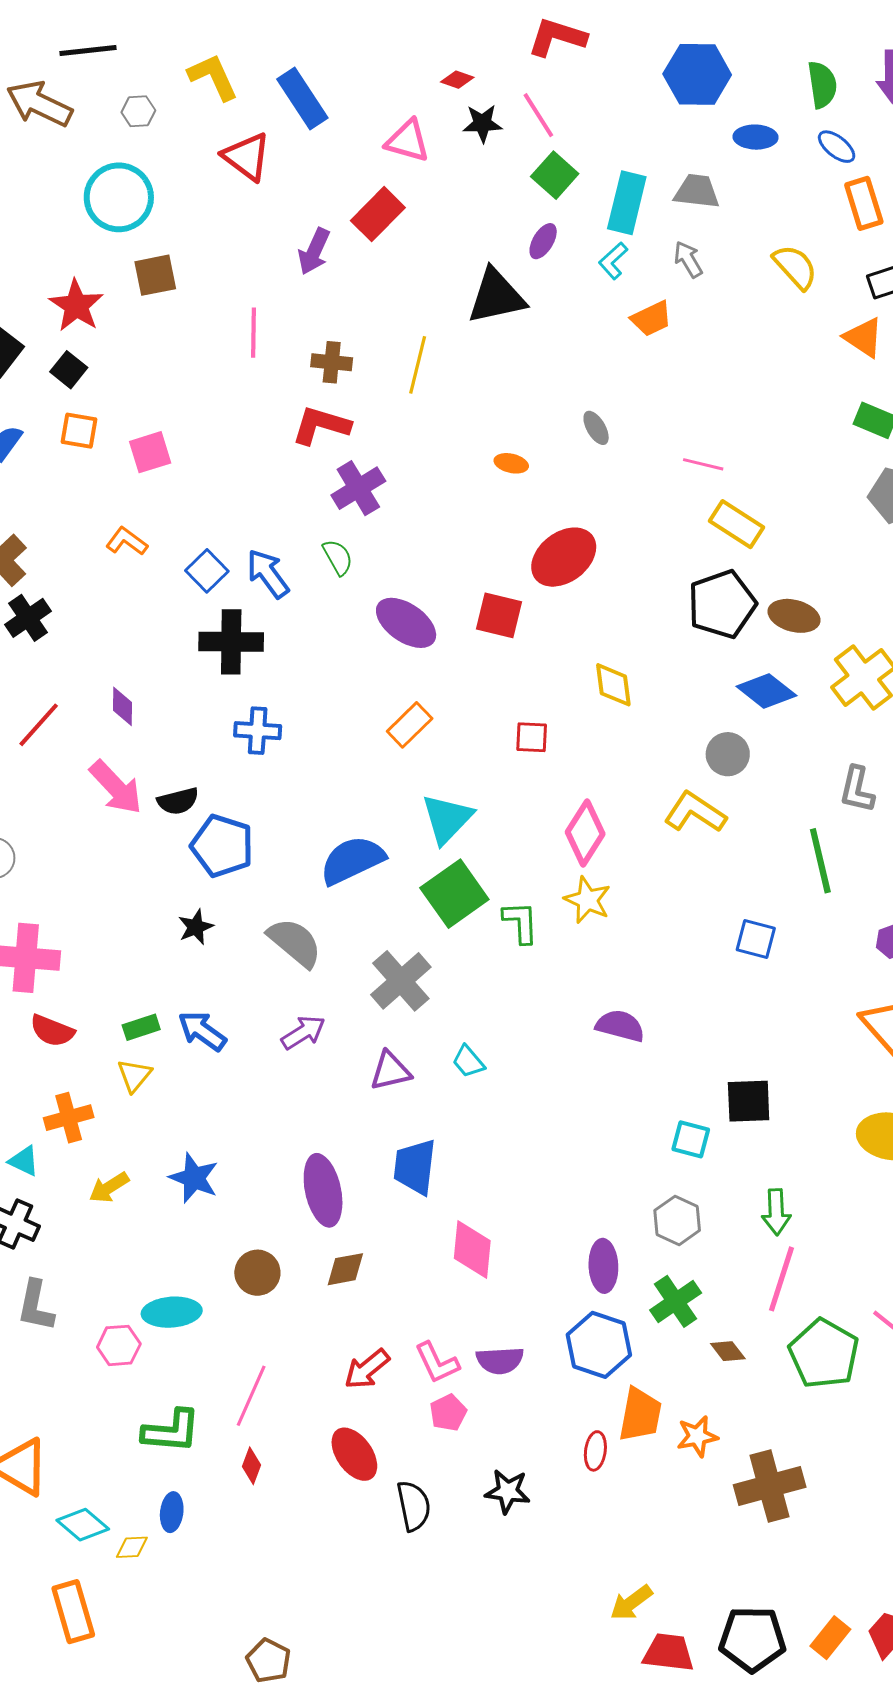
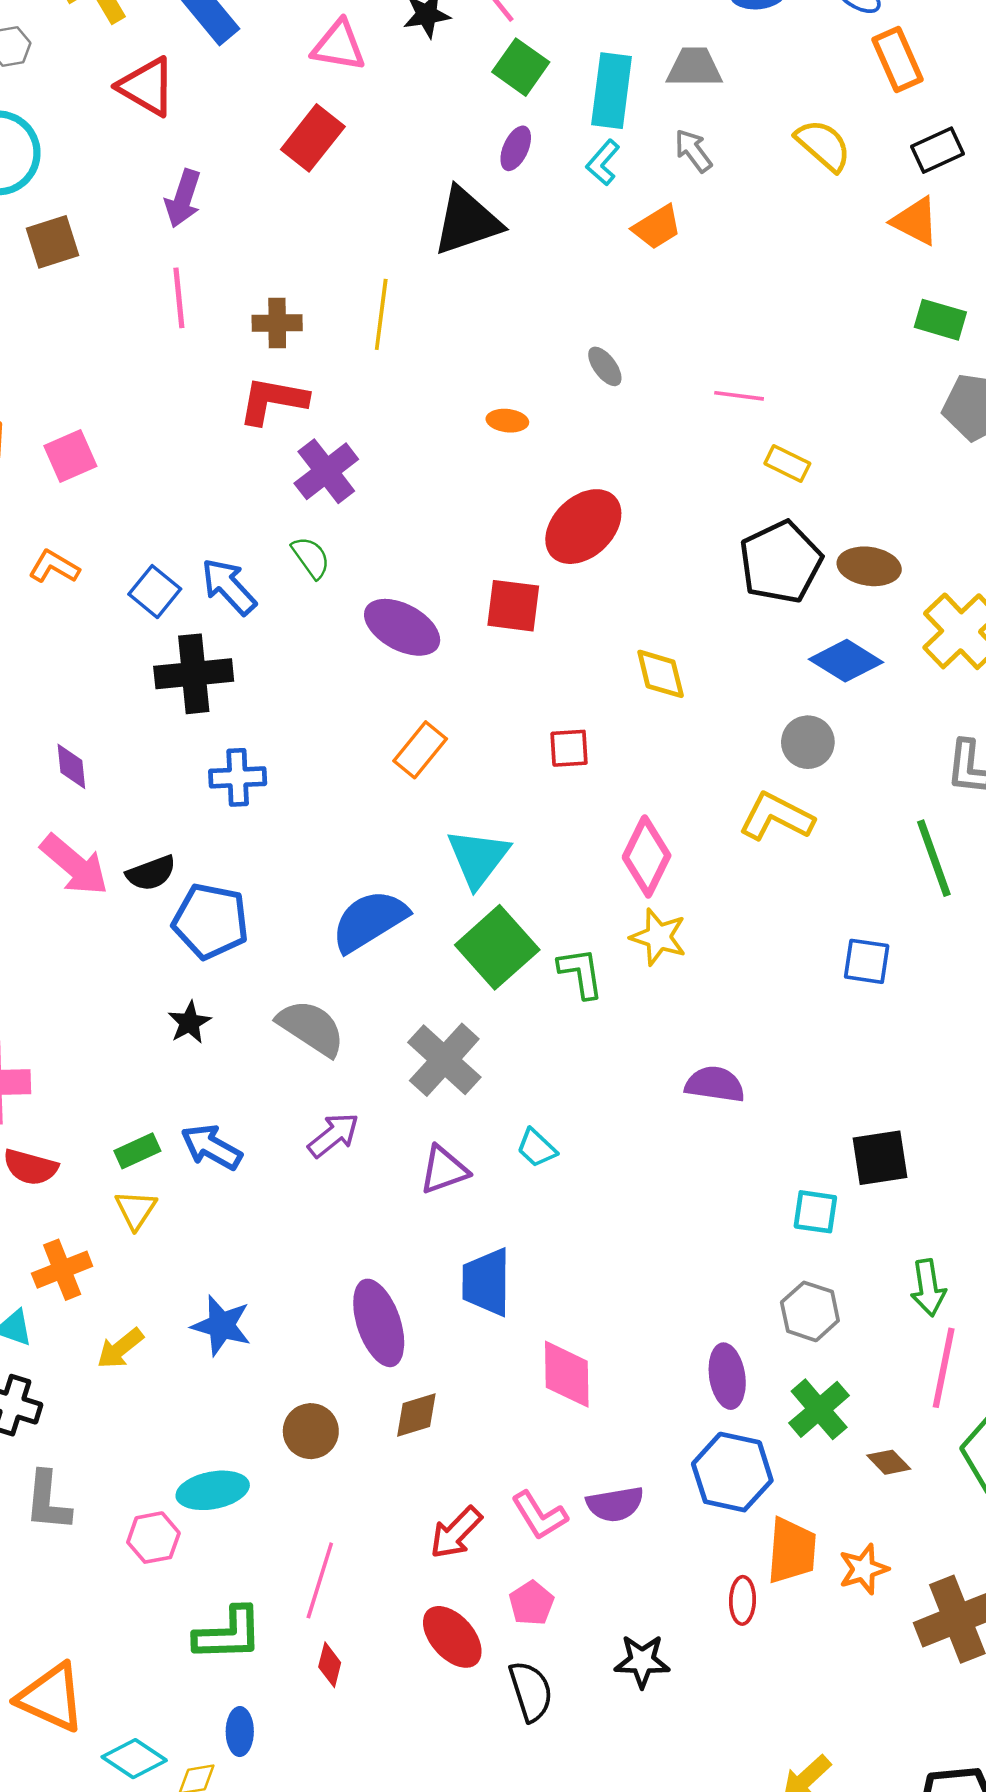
purple arrow: (314, 251) -> (183, 198), moved
yellow rectangle: (737, 524) -> (787, 463), size x0.7
pink pentagon: (448, 1413) -> (531, 1603), moved

